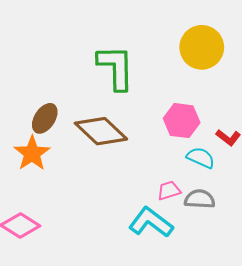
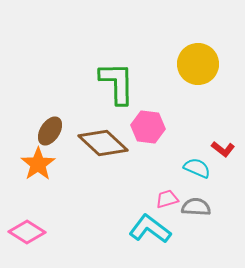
pink hexagon: (182, 121) -> (148, 127), moved

